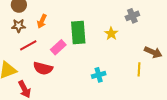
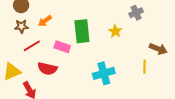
orange arrow: (42, 21) -> (45, 21), turned 32
pink rectangle: (58, 47) -> (62, 47), turned 63
cyan cross: (99, 75) -> (104, 73), size x1.5

